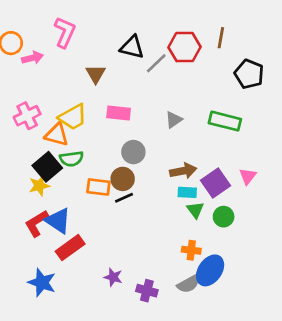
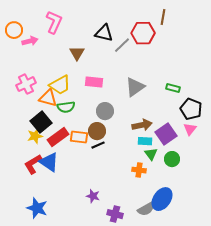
brown line: (221, 38) -> (163, 17), moved
black pentagon: (249, 74) -> (191, 109), moved
gray triangle: (174, 120) -> (135, 87), size x1.5
green rectangle: (225, 121) -> (173, 88), size x0.6
green semicircle: (71, 159) -> (66, 107), moved
red rectangle: (70, 248) -> (58, 137), moved
orange cross: (191, 250) -> (139, 170), moved
purple star: (113, 277) -> (93, 196), moved

